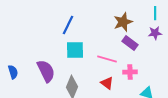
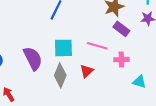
cyan square: (75, 50) -> (63, 48), moved
red triangle: (107, 83) -> (87, 71), moved, turned 40

